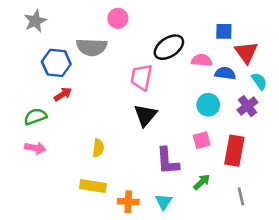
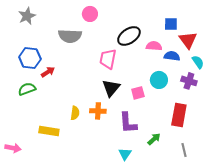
blue hexagon: (56, 63) -> (30, 58), moved
purple cross: (247, 106) -> (189, 81), turned -35
pink square: (202, 140) -> (138, 93), moved
pink arrow: (35, 148) -> (13, 148), moved
yellow rectangle: (93, 186) -> (49, 131), moved
orange cross: (128, 202) -> (98, 111), moved

